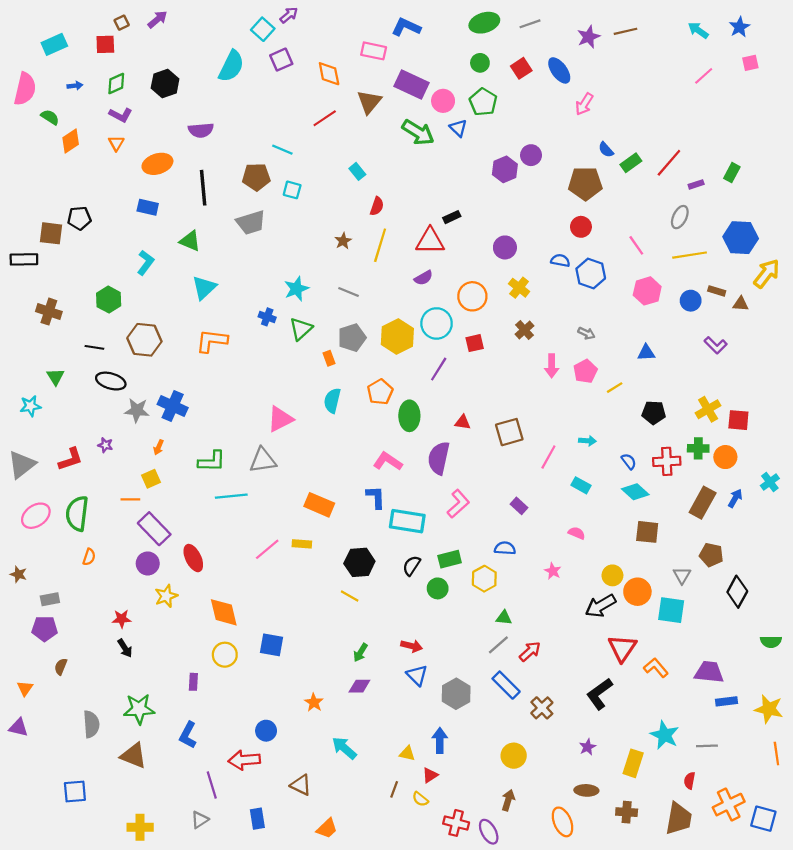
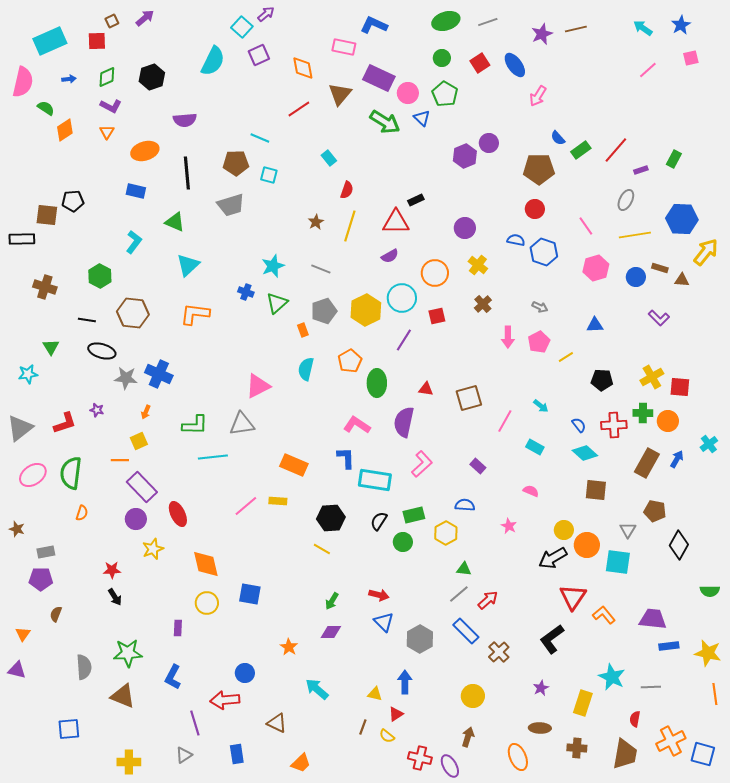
cyan rectangle: (54, 44) -> (50, 41), size x1.4
cyan arrow: (587, 441) -> (541, 406), turned 35

